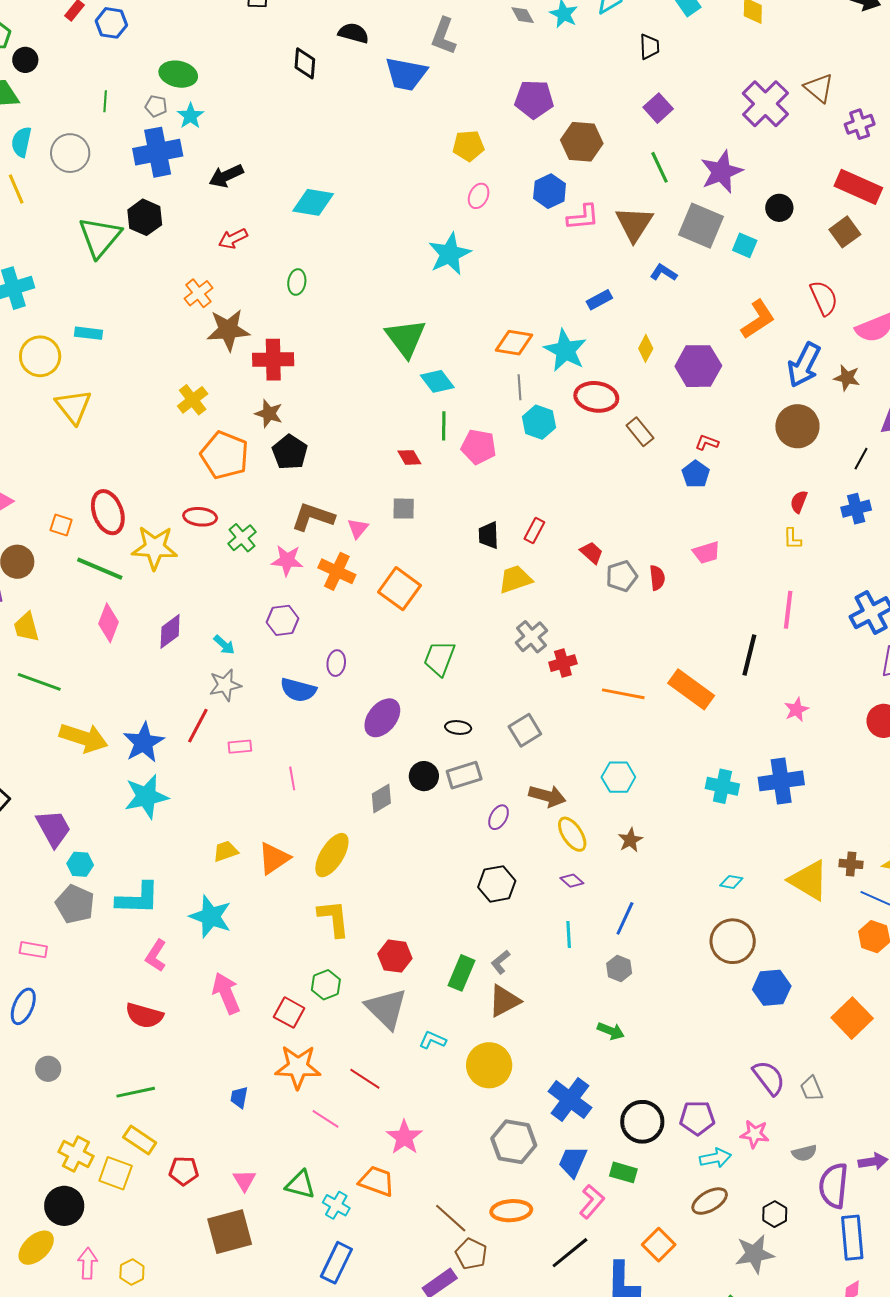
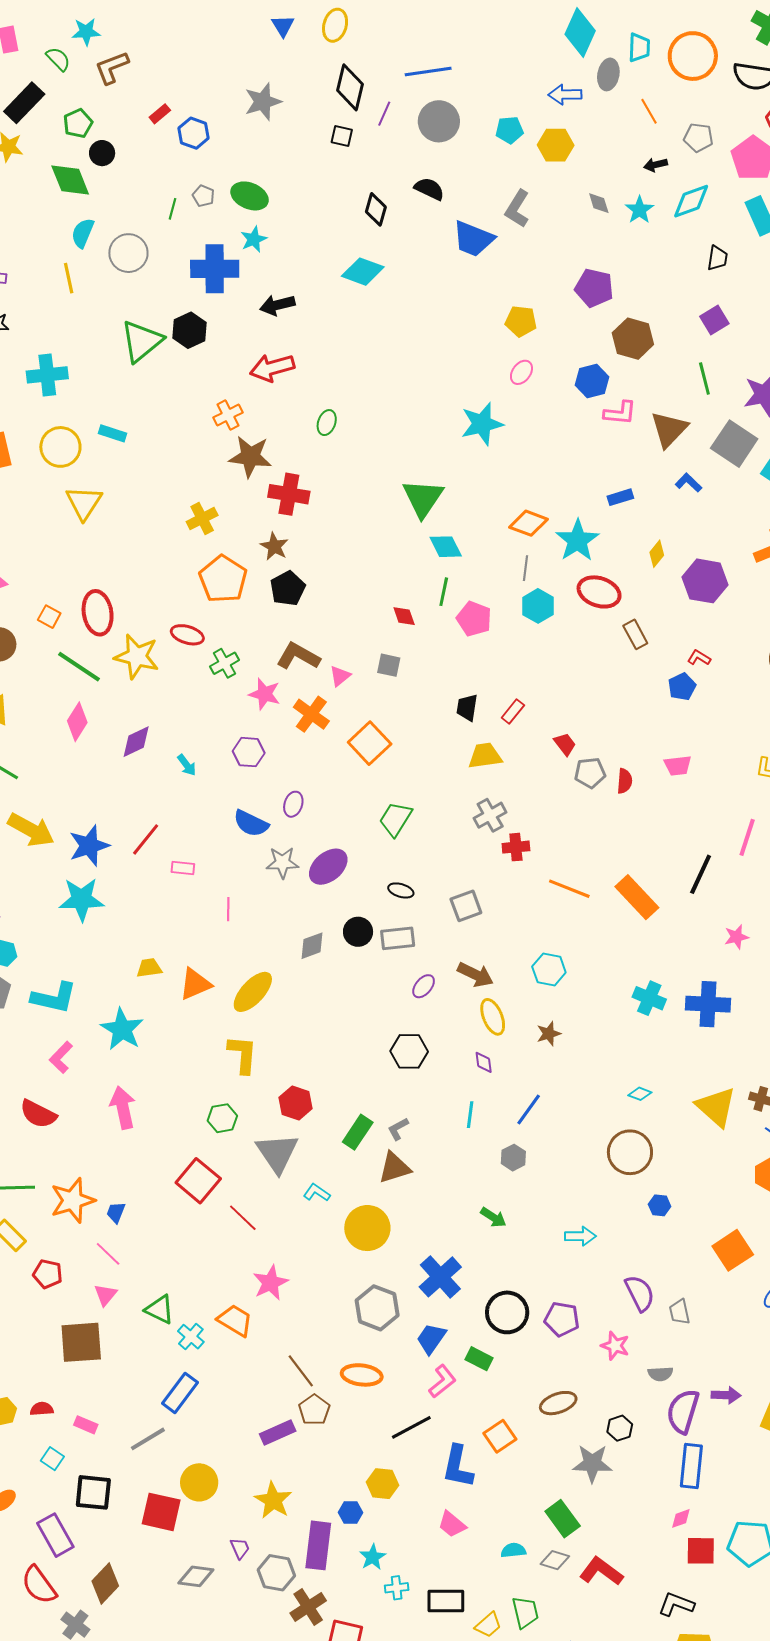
gray pentagon: (156, 106) -> (203, 196), moved
cyan diamond: (313, 202) -> (363, 272), moved
red arrow: (233, 239) -> (272, 368), size x1.5
gray star: (225, 685) -> (282, 863), moved
purple diamond: (572, 881) -> (484, 1062), turned 30
blue hexagon: (772, 988) -> (660, 1205), size x0.6
red square: (289, 1013) -> (198, 1181), moved, size x1.4
orange star: (298, 1067) -> (73, 1200), moved, turned -30
pink line: (325, 1119) -> (108, 1254), moved
cyan arrow: (715, 1158) -> (580, 1236), moved

